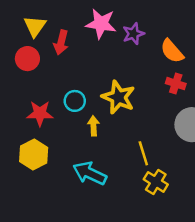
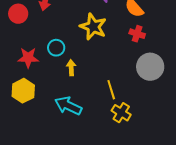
yellow star: (118, 97) -> (93, 27), moved

